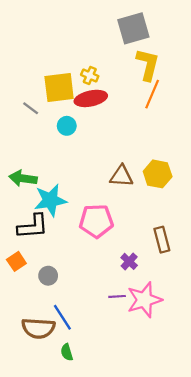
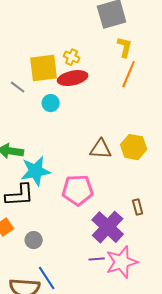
yellow L-shape: (148, 65) -> (125, 47), size x0.7
brown rectangle: (162, 240) -> (138, 207), size x0.7
purple cross: (129, 261) -> (108, 227), size x2.0

